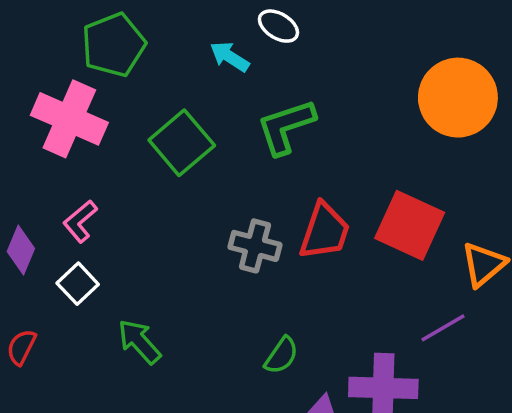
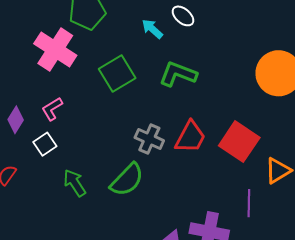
green L-shape: (286, 127) -> (178, 74), turned 30
purple line: (443, 328) -> (249, 203), turned -68
green semicircle: (281, 355) -> (127, 180), moved, size x1.6

